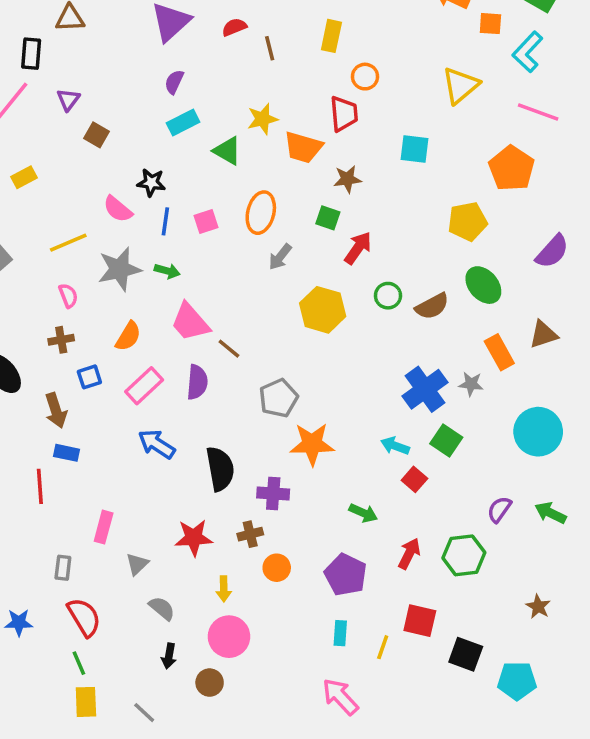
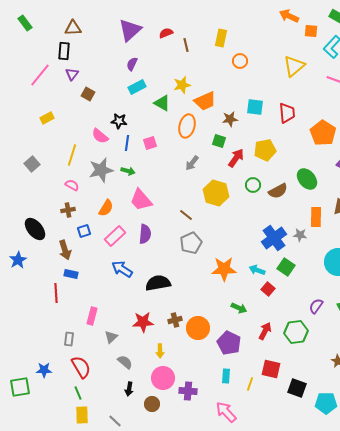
black rectangle: (31, 54) -> (64, 51), moved
red trapezoid: (344, 114) -> (287, 113), moved
orange trapezoid: (303, 147) -> (205, 101), turned -40
cyan square: (414, 149) -> (255, 107), moved
orange pentagon: (512, 168) -> (323, 133), moved
orange ellipse: (261, 213) -> (187, 126), moved
yellow pentagon: (467, 221) -> (265, 150), moved
yellow line: (68, 243) -> (72, 155), turned -50
pink semicircle: (68, 296) -> (72, 185), turned -40
brown line: (229, 349) -> (186, 215), moved
orange rectangle: (499, 352) -> (316, 217), turned 30
orange star: (312, 444) -> (224, 269), moved
black semicircle: (220, 469) -> (158, 283), turned -90
purple cross: (273, 493) -> (188, 391), moved
orange circle: (277, 568) -> (198, 328), moved, size x1.5

